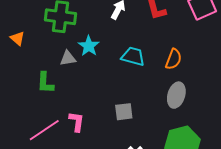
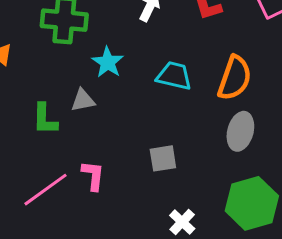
gray triangle: (68, 58) -> (83, 100), moved
orange semicircle: (174, 59) -> (235, 78), size x1.4

